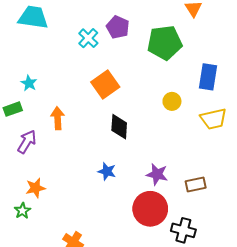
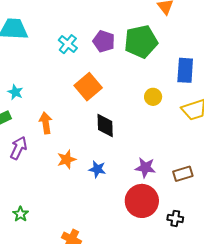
purple pentagon: (118, 27) -> (104, 41), moved
orange star: (35, 188) -> (67, 159), moved
black cross: (183, 230) -> (175, 218), size x0.7

